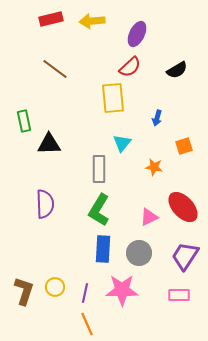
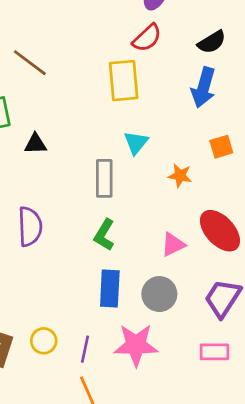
brown line: (55, 69) -> (30, 63), moved
blue arrow: (157, 118) -> (203, 87), moved, size x1.8
black triangle: (49, 144) -> (35, 144), size x0.7
green L-shape: (99, 210) -> (104, 235), size x0.7

